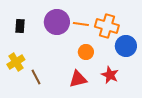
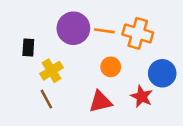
black rectangle: (20, 26) -> (28, 48), moved
blue circle: (126, 46) -> (162, 73), moved
yellow cross: (16, 62) -> (51, 71), moved

